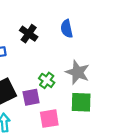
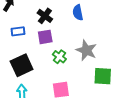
purple square: (31, 97) -> (45, 37), moved
green square: (81, 102) -> (103, 76), moved

